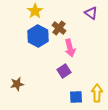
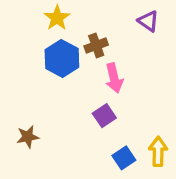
brown cross: (59, 28) -> (96, 46), turned 32
blue square: (76, 97) -> (124, 158), turned -32

